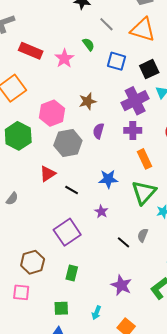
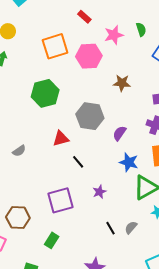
red rectangle: (31, 51) -> (84, 17), size x0.6
pink hexagon: (52, 113) -> (89, 56), moved
purple semicircle: (98, 131) -> (119, 133), moved
blue star: (108, 179) -> (129, 162), moved

